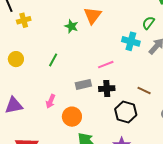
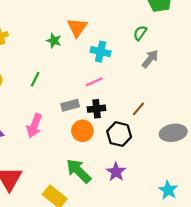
cyan cross: (131, 41) -> (101, 52), moved
brown line: (144, 90) -> (138, 109), turned -72
pink arrow: (51, 101) -> (34, 126), size x1.5
orange circle: (72, 117) -> (82, 131), moved

